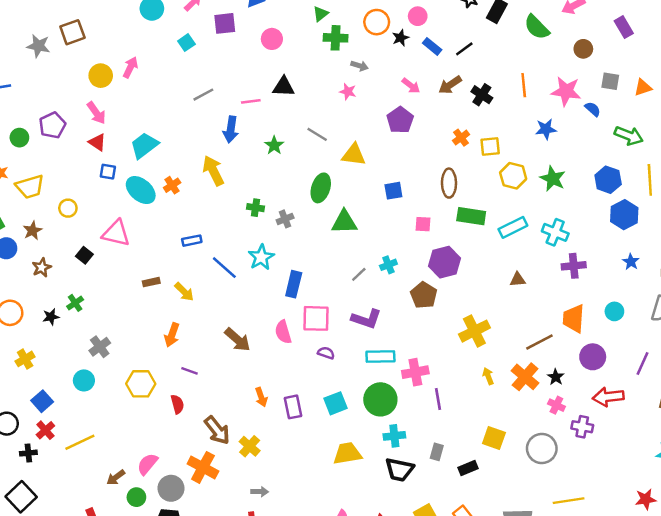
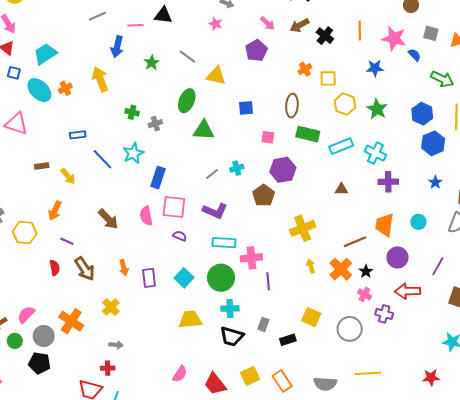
yellow hexagon: (141, 384) -> (25, 233), moved
cyan square: (335, 403) -> (184, 278), turned -30
brown arrow: (217, 430) -> (85, 269), moved

